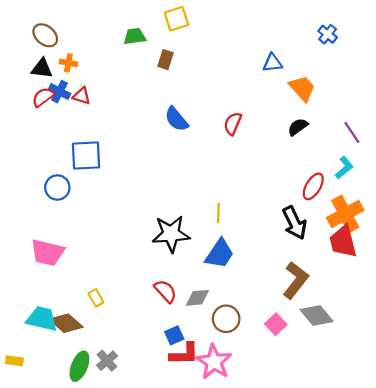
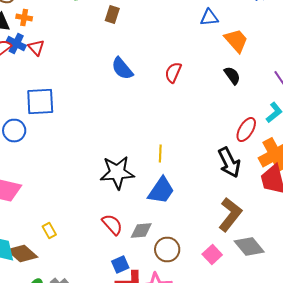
red triangle: (82, 96) -> (36, 48), turned 30
black semicircle: (298, 127) -> (232, 76), turned 90

